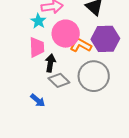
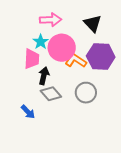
cyan star: (38, 21) -> (41, 42), moved
gray circle: (94, 76) -> (86, 93), size x0.7

